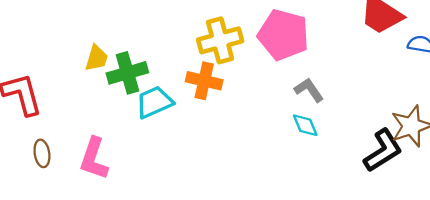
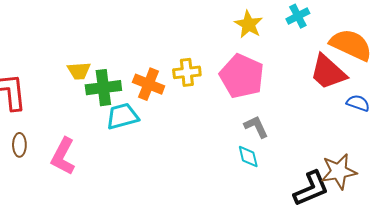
yellow cross: (220, 40) -> (187, 72), size x0.7
yellow trapezoid: (96, 58) -> (79, 71), turned 60
orange cross: (204, 81) -> (149, 84), moved

